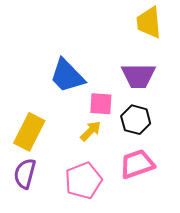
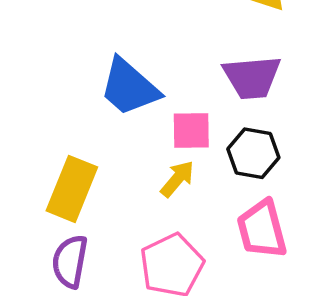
pink trapezoid: (137, 164) -> (262, 229), turned -81

